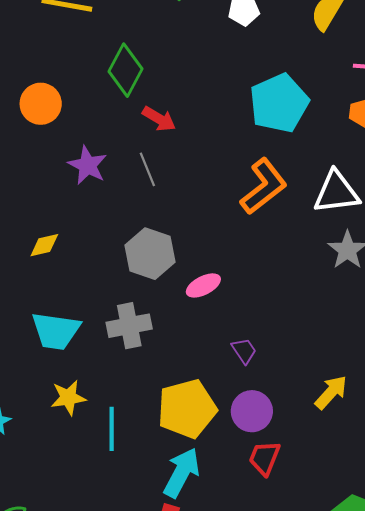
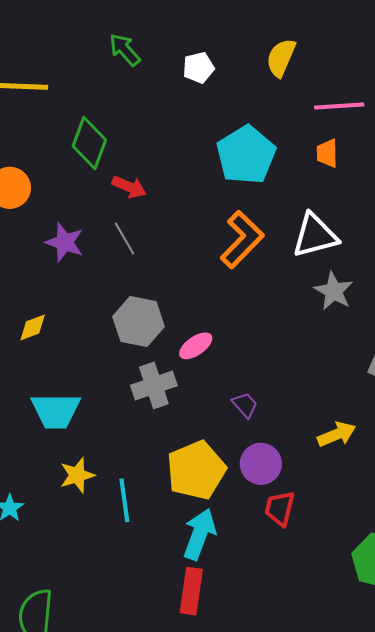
gray cross: (129, 326) -> (154, 385), moved
yellow arrow: (331, 392) -> (337, 434), turned 33

